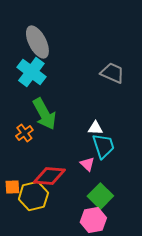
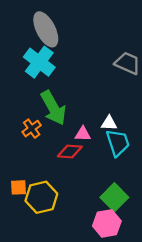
pink triangle: (87, 164) -> (83, 134), moved, turned -42
red diamond: (49, 176) -> (70, 151), moved, size x0.7

